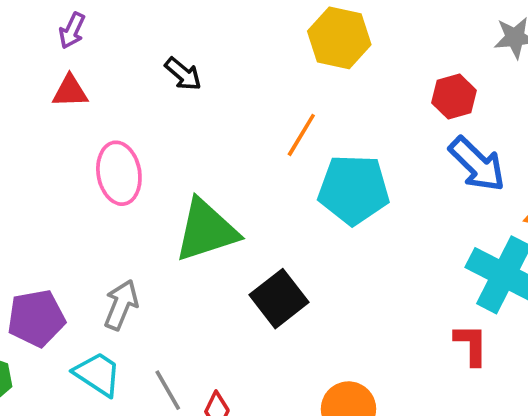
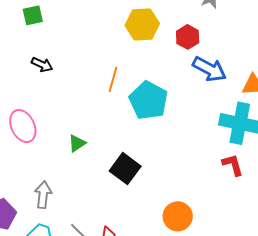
yellow hexagon: (339, 38) -> (142, 24), moved
cyan pentagon: (354, 190) -> (148, 100), turned -30
green triangle: (206, 230) -> (77, 143), size x0.5

